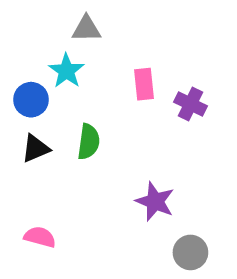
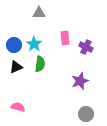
cyan star: (66, 71) -> (34, 44), moved
purple star: (155, 202) -> (80, 81), moved, turned 30

